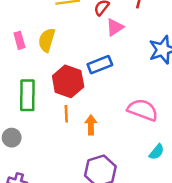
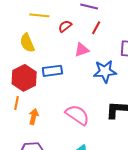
pink triangle: (115, 27) -> (82, 50), moved
yellow semicircle: (47, 40) -> (27, 43), moved, turned -54

